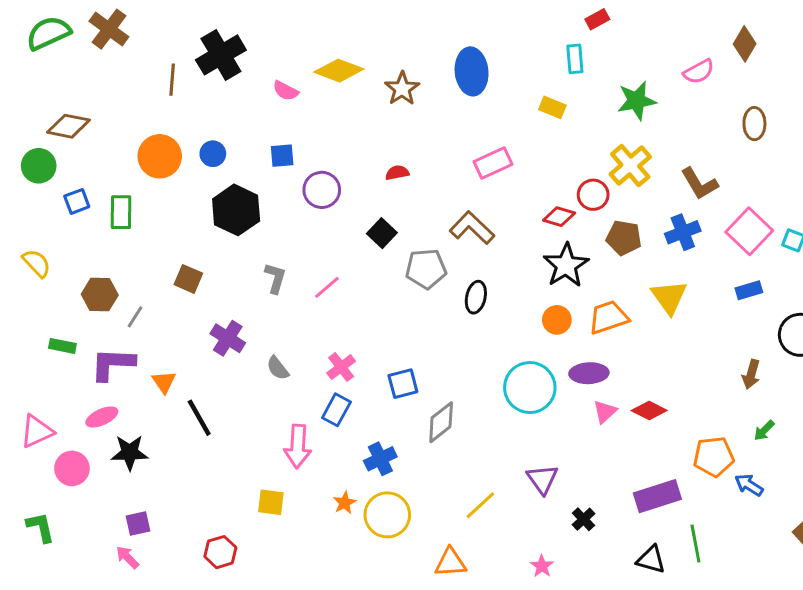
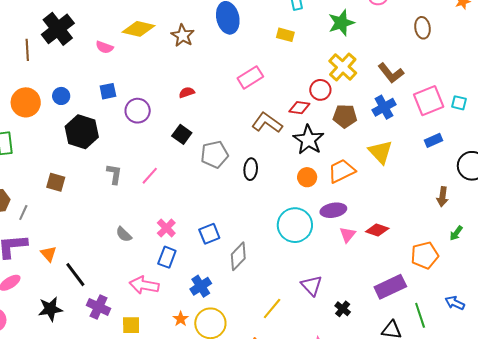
brown L-shape: (472, 228) -> (267, 123), moved
pink square: (749, 231) -> (429, 101), turned 32
purple cross: (228, 338) -> (99, 307), moved
pink arrow: (298, 446) -> (144, 285), turned 104
black star: (130, 453) -> (50, 309), moved
blue arrow: (749, 485) -> (455, 303), moved

